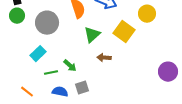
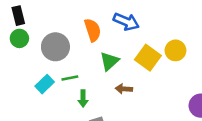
yellow circle: (147, 14) -> (175, 50), moved
green arrow: (70, 66) -> (83, 98), turned 48
green line: (51, 73) -> (70, 78), moved

